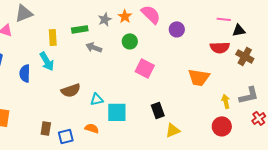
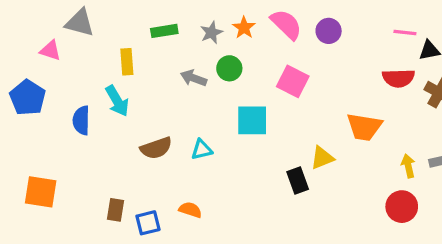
gray triangle: (24, 13) -> (80, 23), turned 36
green rectangle: (80, 29) -> (164, 31), moved
purple circle: (177, 29) -> (329, 31), moved
green circle: (130, 41) -> (229, 68), moved
pink square: (145, 68) -> (293, 81), moved
cyan triangle: (97, 99) -> (202, 150), moved
cyan square: (117, 112) -> (252, 120), moved
yellow triangle: (173, 130) -> (322, 158), moved

